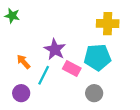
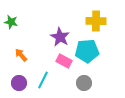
green star: (12, 16) -> (11, 22), moved
purple star: (55, 49) -> (60, 37), moved
cyan line: (44, 75) -> (43, 80), moved

